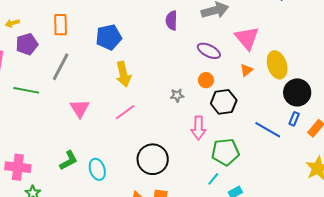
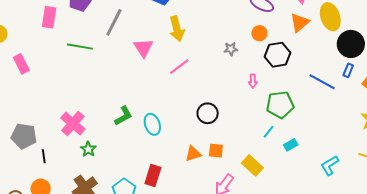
orange triangle: (246, 70) -> (300, 23), size x1.5
pink triangle: (80, 108) -> (143, 48), moved
pink arrow: (198, 128) -> (253, 81), size x0.6
black circle: (153, 159) -> (208, 113), size x0.7
pink cross: (18, 167) -> (73, 124), turned 35

